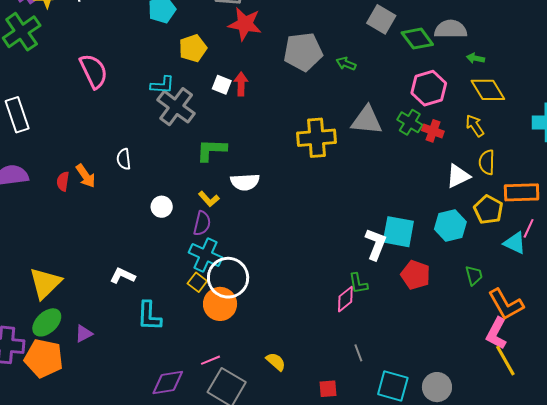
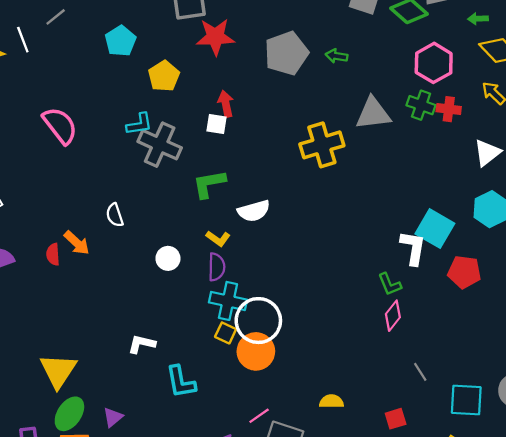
white square: (222, 85) -> (216, 124), moved
cyan square: (398, 232) -> (435, 229), turned 32
green L-shape: (358, 283) -> (390, 284), moved
yellow semicircle: (276, 362) -> (331, 401), turned -30

